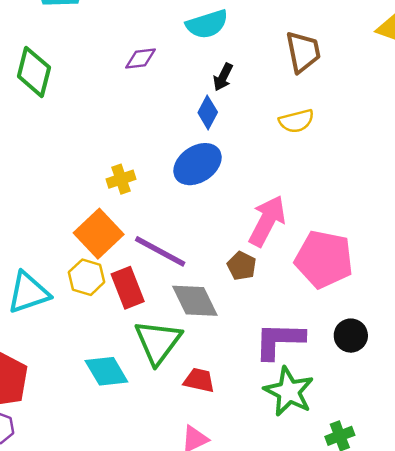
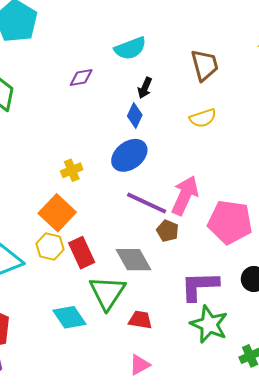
purple line: (160, 251) -> (147, 203), moved

